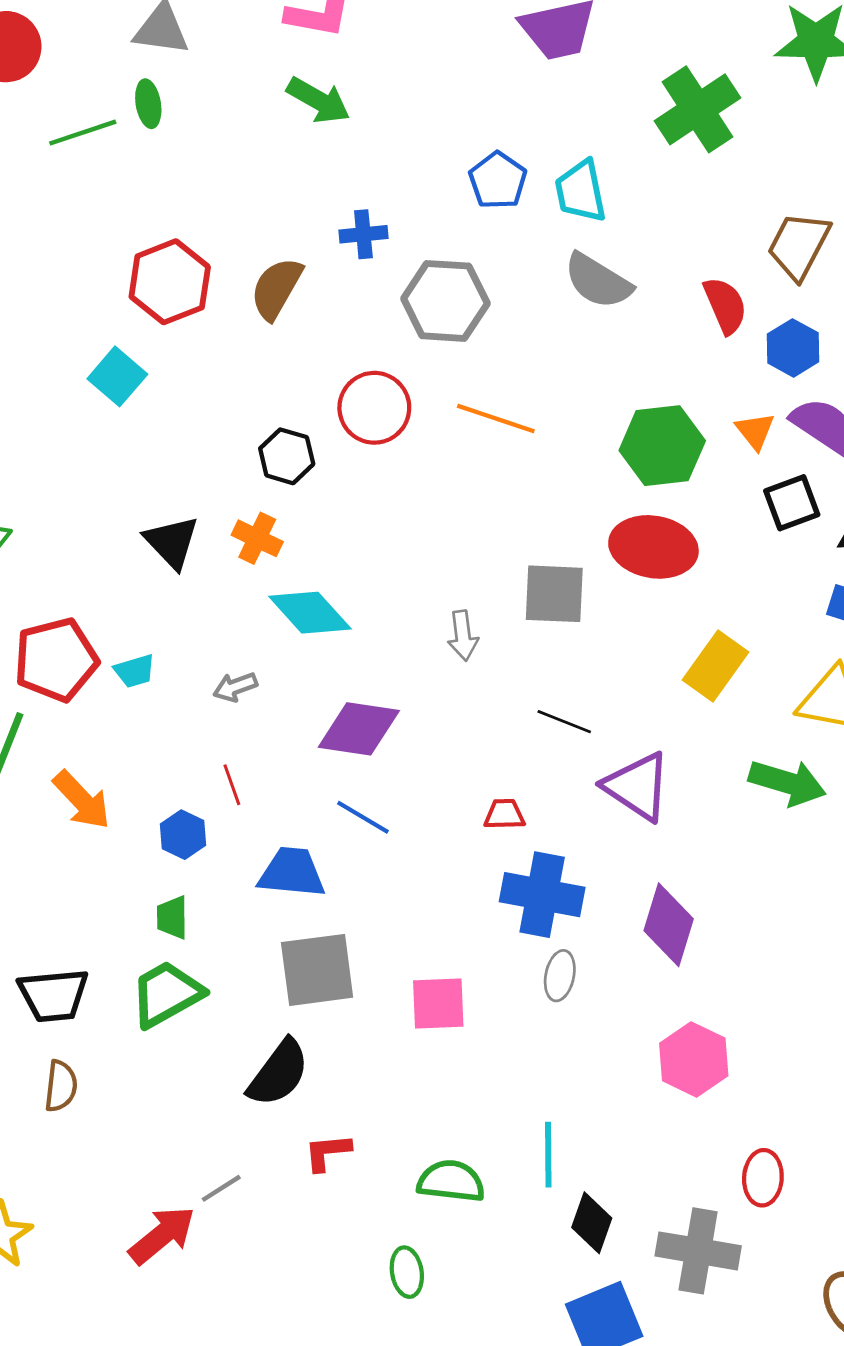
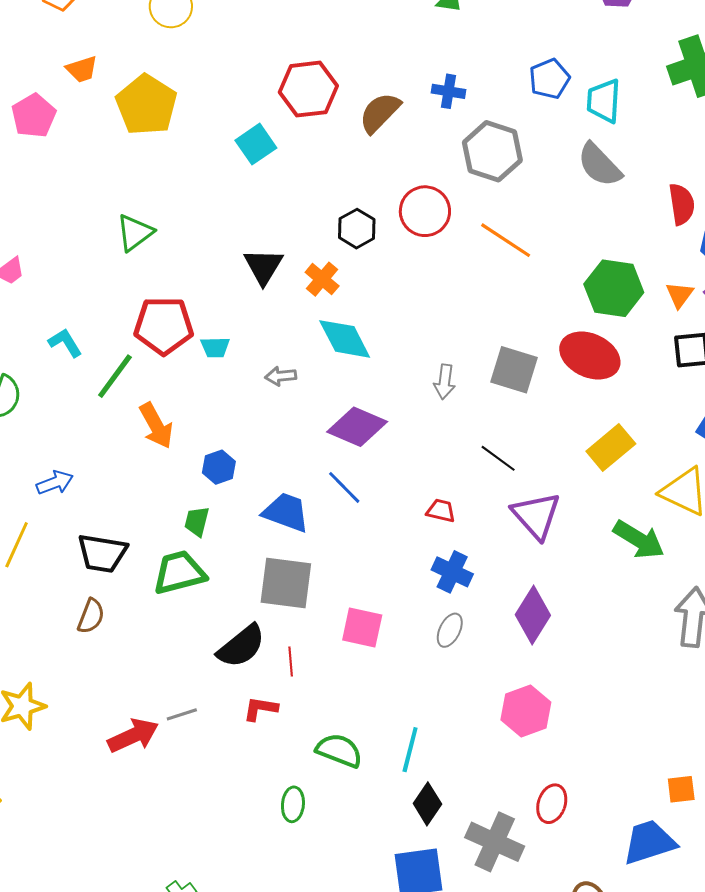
red line: (232, 785) -> (291, 662), moved
blue cross: (542, 895) -> (452, 572), size x0.7

